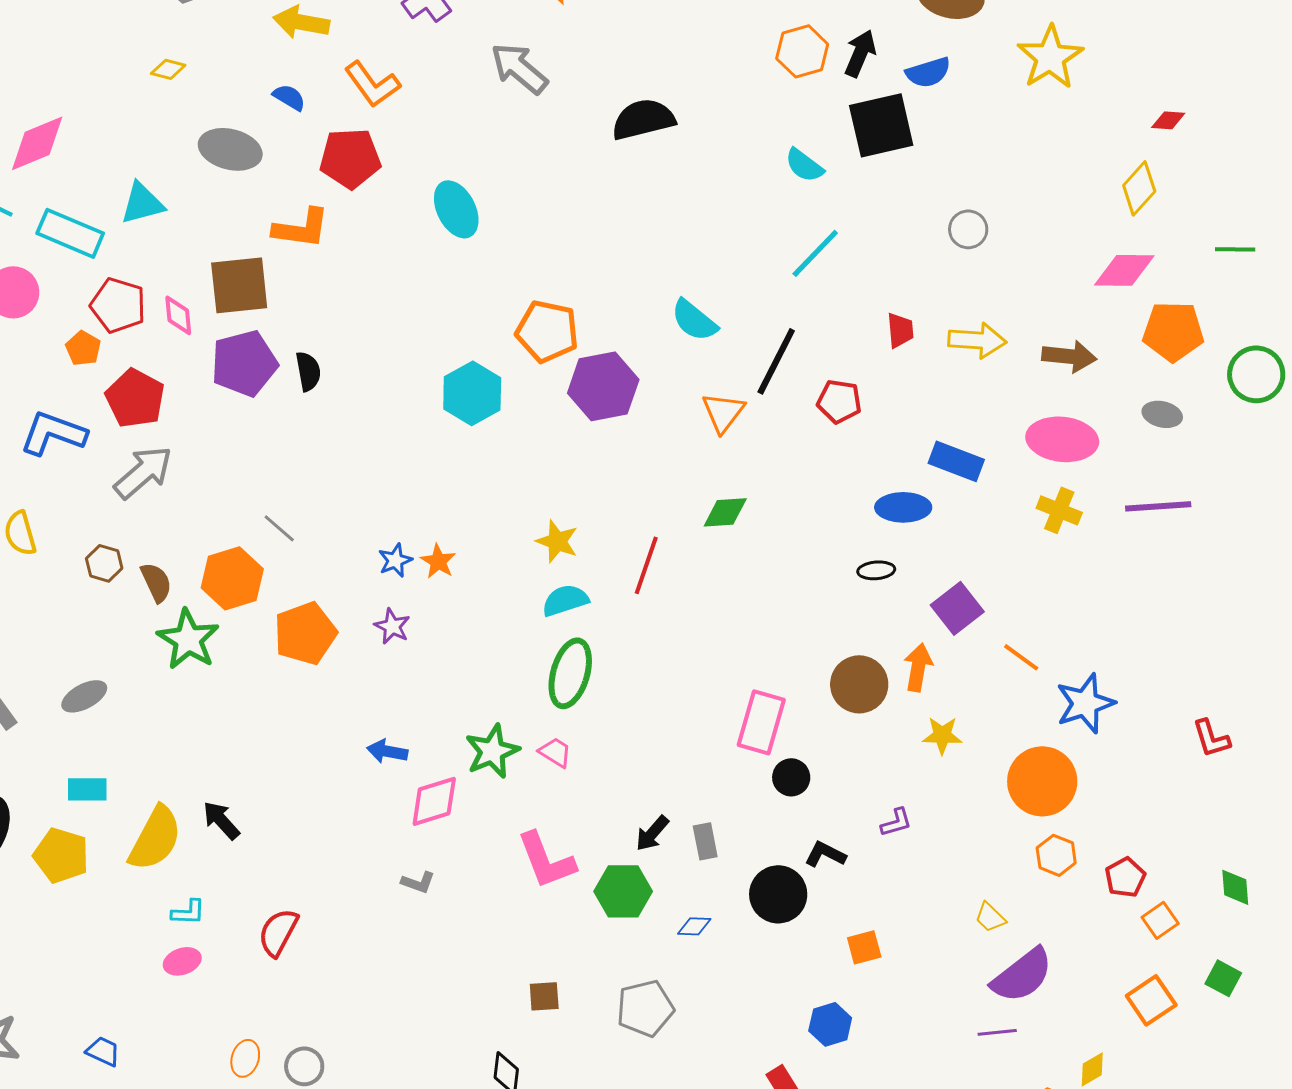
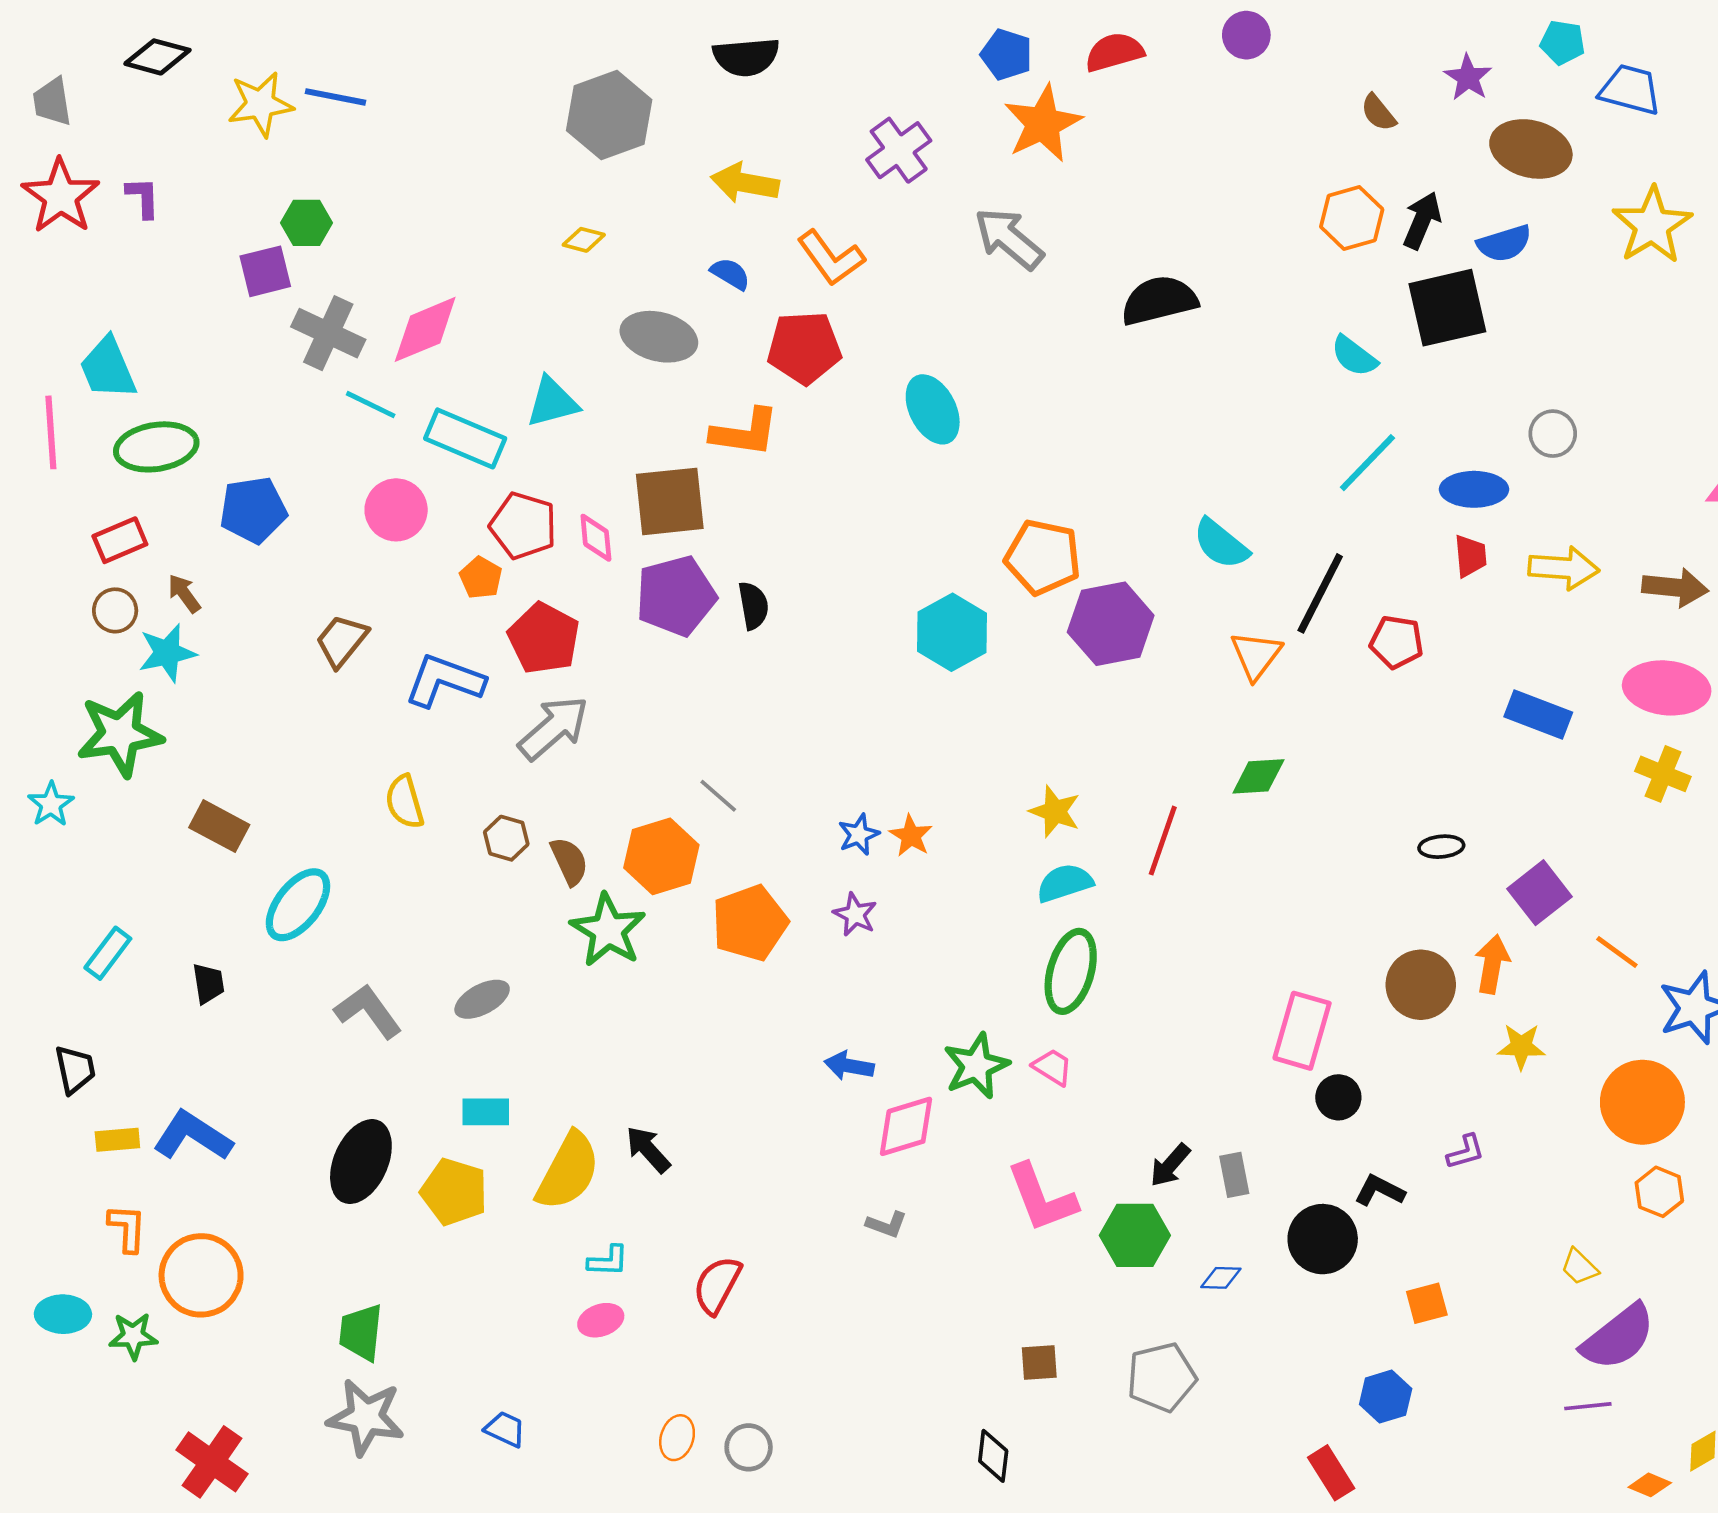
blue ellipse: (903, 507) -> (1474, 489), moved

